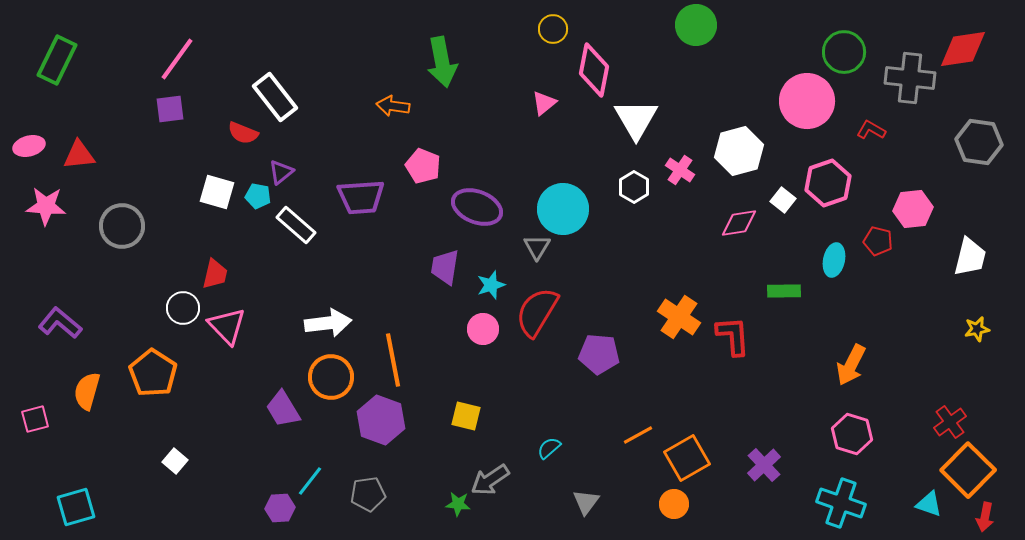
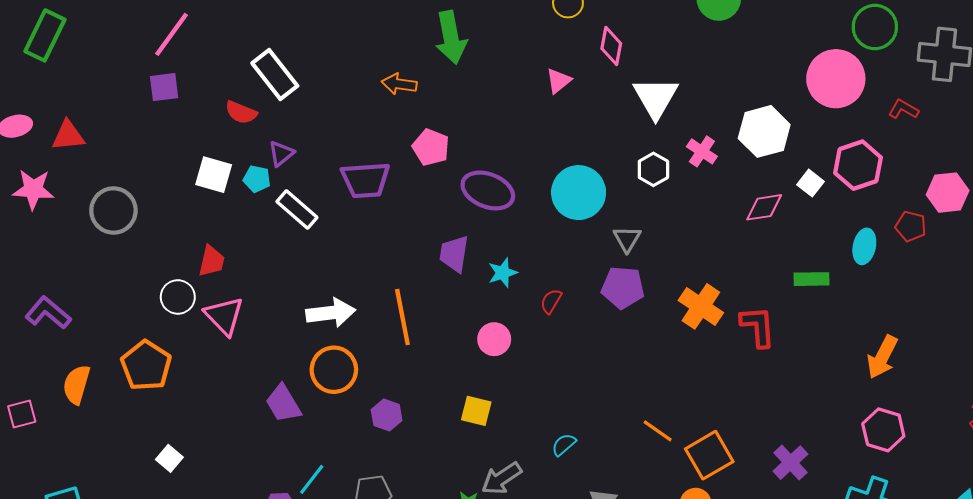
pink diamond: (594, 70) -> (611, 46), size x0.7
gray triangle: (537, 247) -> (627, 239), moved
red semicircle: (537, 312) -> (551, 301), size x0.5
pink circle: (483, 329) -> (494, 339), moved
purple pentagon: (599, 354) -> (623, 287), moved
orange line: (393, 360) -> (402, 317), moved
purple hexagon: (381, 420) -> (387, 415), size x0.6
orange line: (638, 435) -> (658, 431), turned 64

